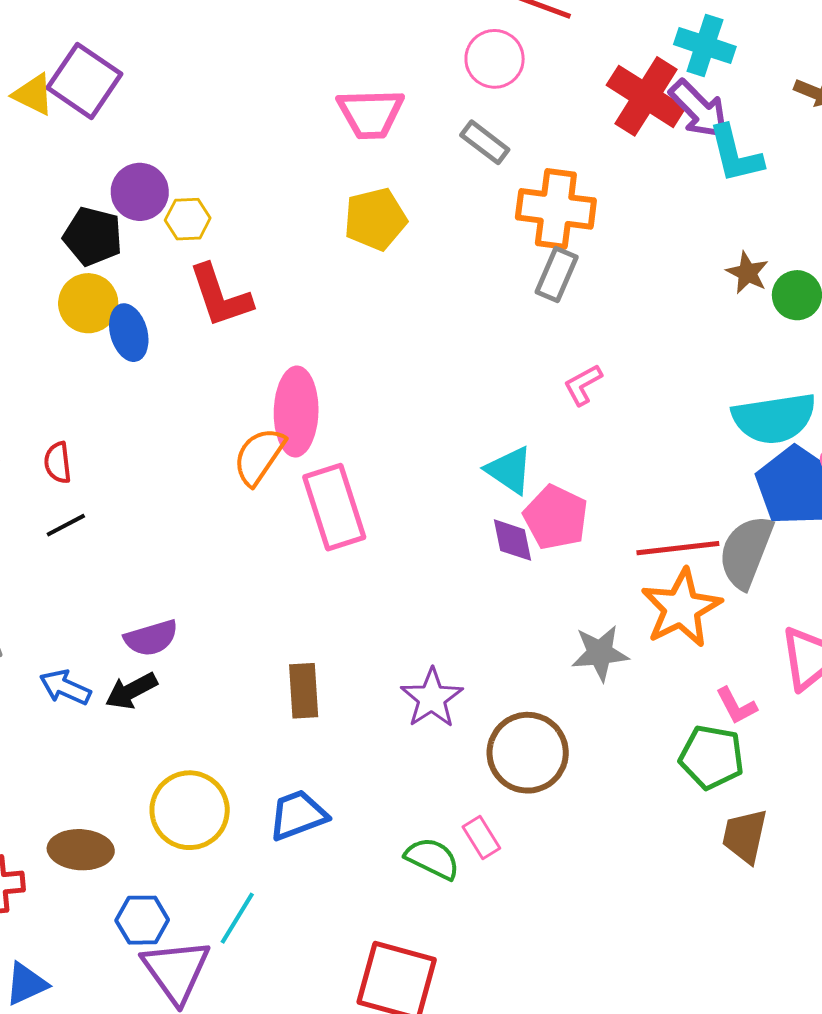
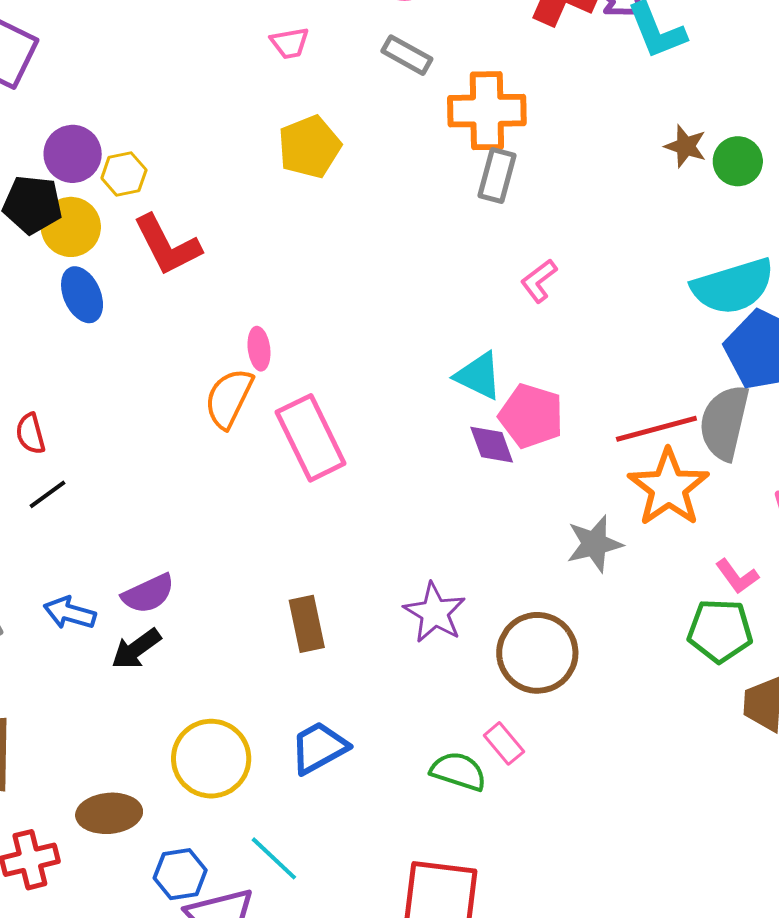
pink trapezoid: (371, 114) -> (290, 43), size x0.6
yellow circle: (88, 303) -> (71, 227), moved
pink ellipse: (296, 412) -> (259, 349), size x0.5
blue arrow: (65, 687) -> (70, 613), moved
cyan line: (237, 918) -> (274, 858), turned -70

